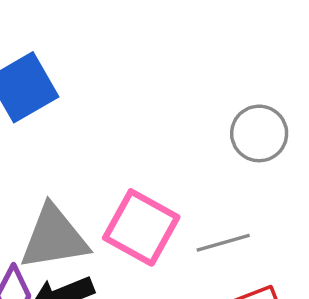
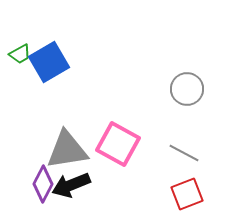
gray line: (223, 243) -> (184, 153), moved, turned 44

